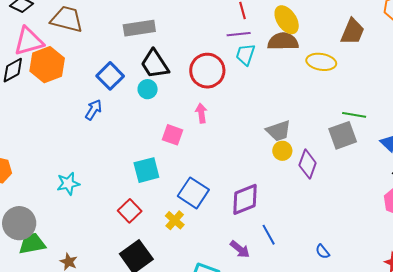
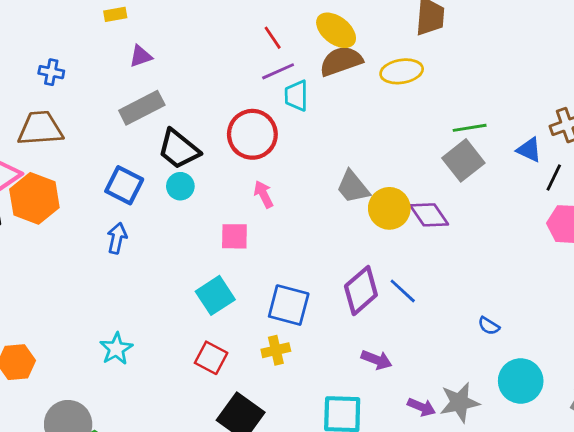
gray trapezoid: (279, 131) -> (353, 187), moved, turned 88
yellow circle: (282, 151) -> (389, 208), size x1.5
purple diamond: (308, 164) -> (429, 215), turned -36
yellow cross: (175, 220) -> (276, 350), turned -36
blue line: (269, 235) -> (403, 291), moved

